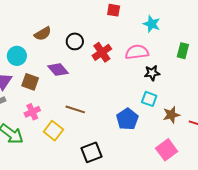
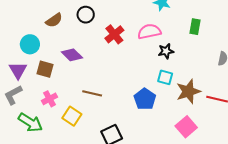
black circle: (75, 41) -> (86, 15), moved
brown star: (171, 115) -> (188, 91), size x1.4

